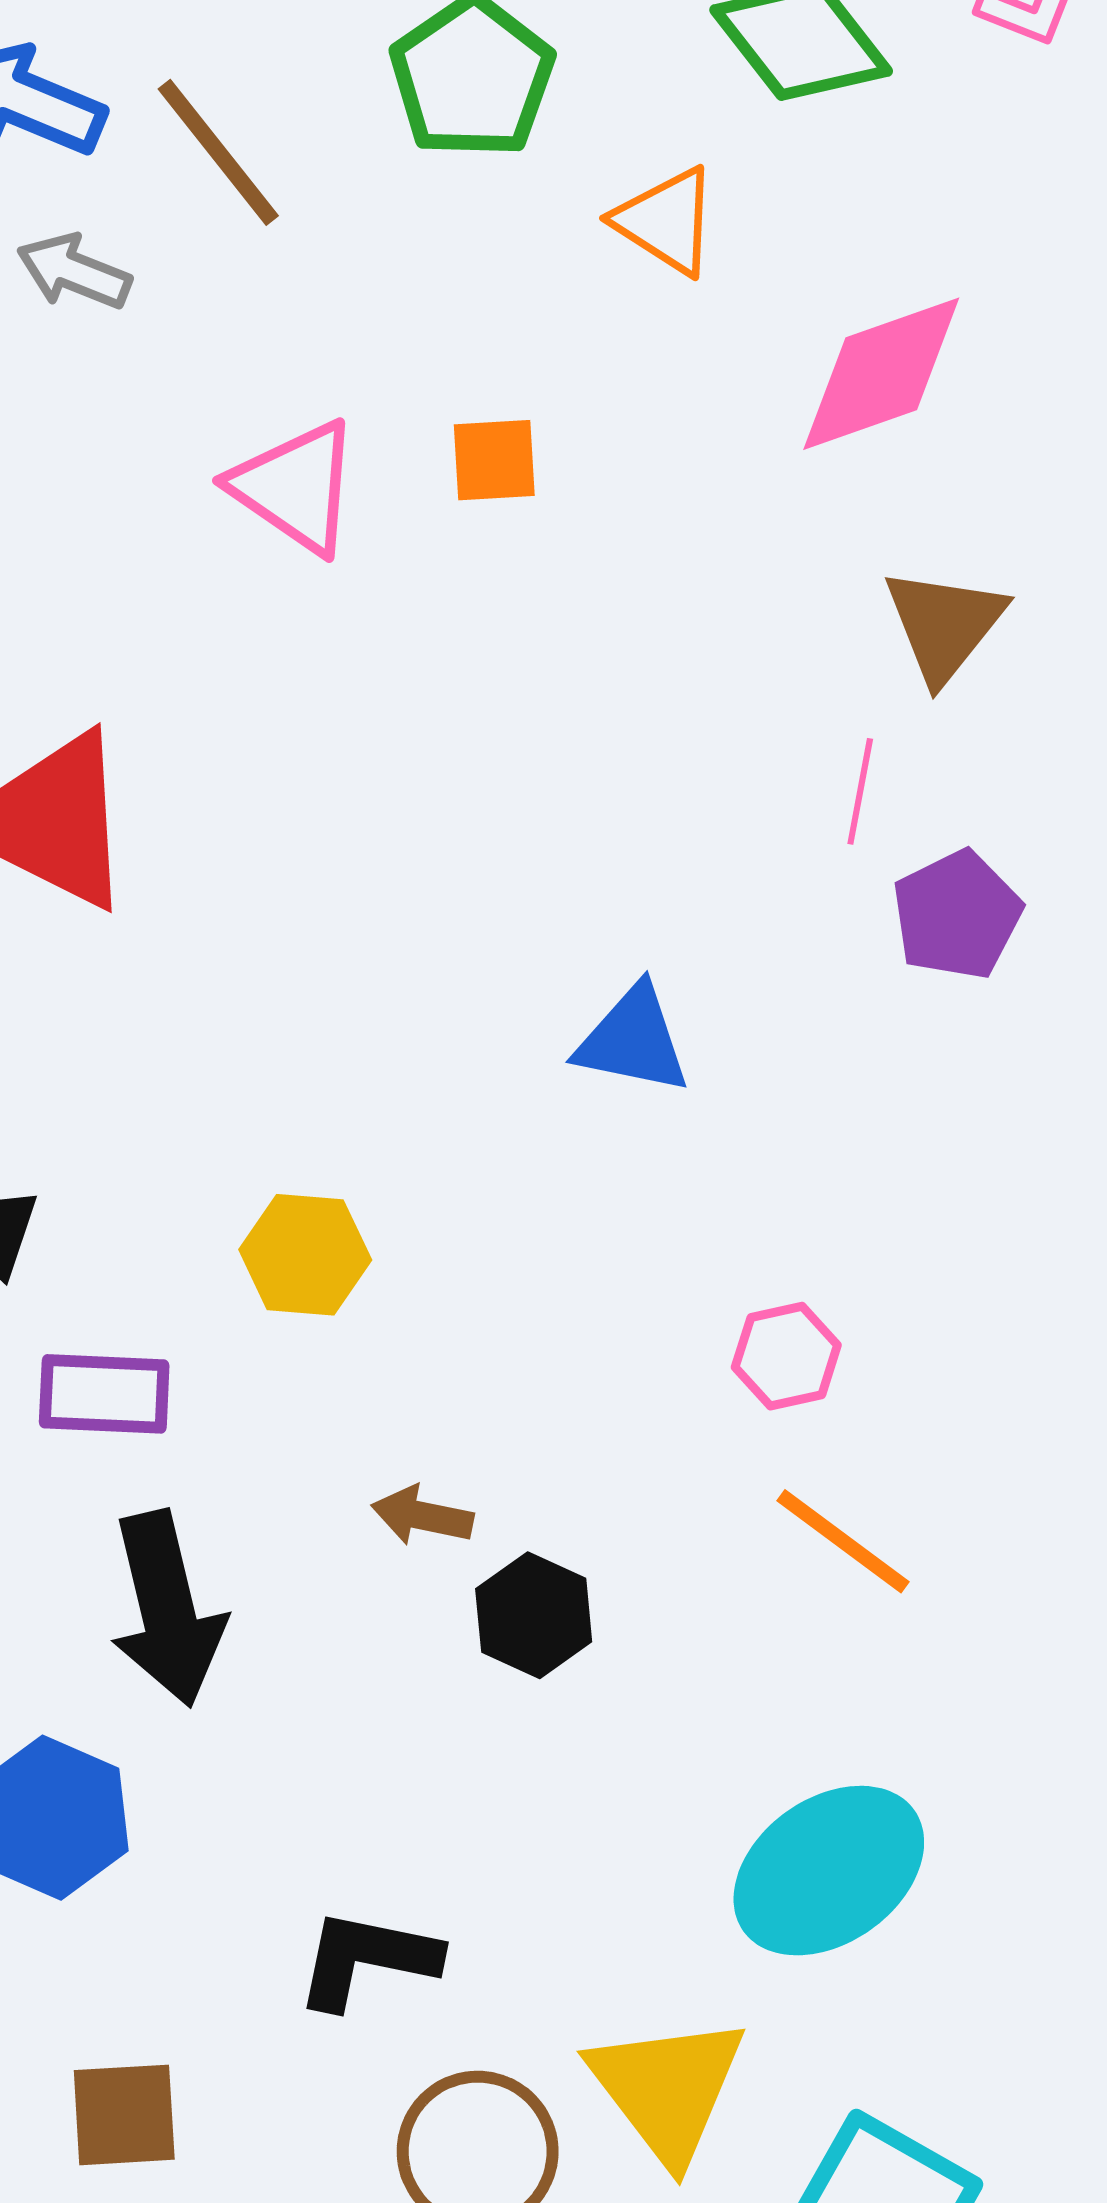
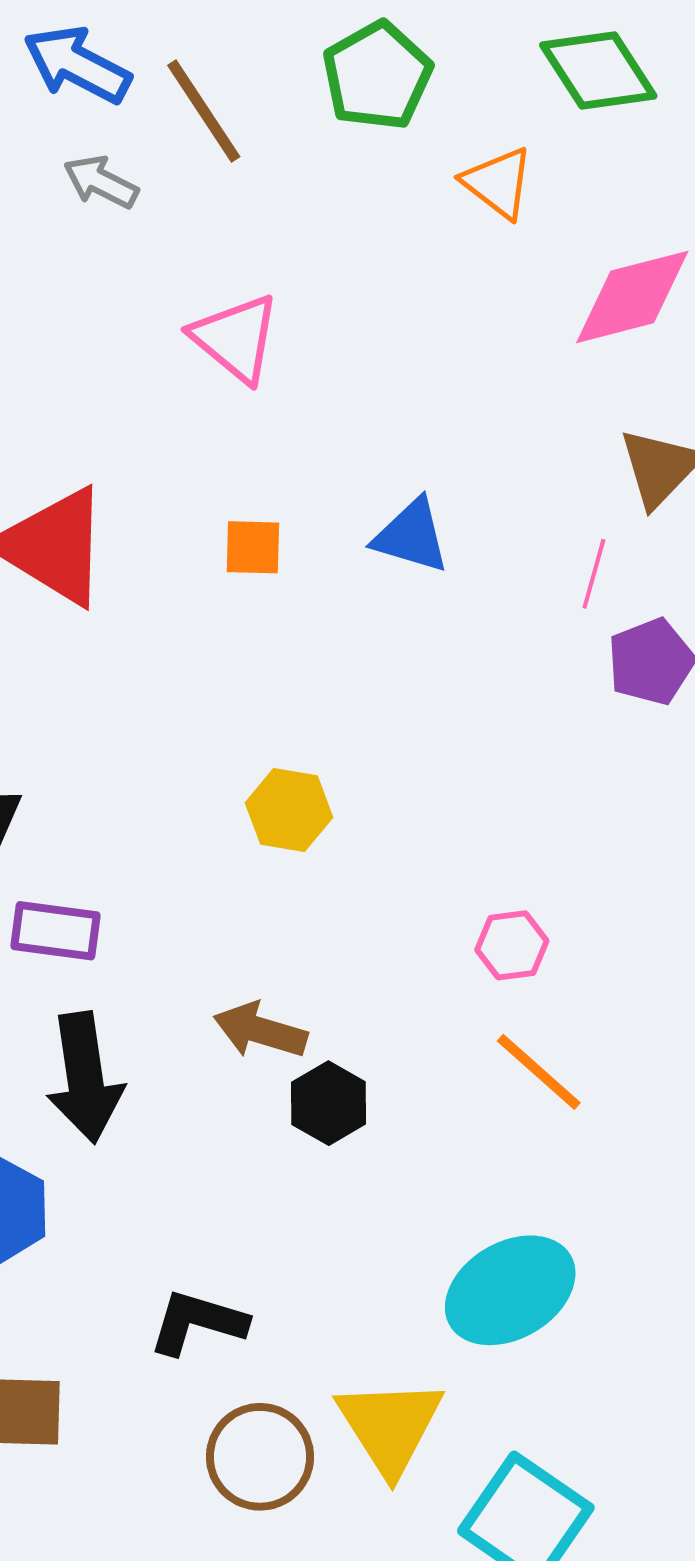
orange square: (494, 460) -> (253, 547), moved
blue triangle: (633, 1040) -> (411, 536), moved
yellow hexagon: (305, 1255) -> (289, 810), moved
brown arrow: (422, 1516) -> (260, 1030), size x1.4

